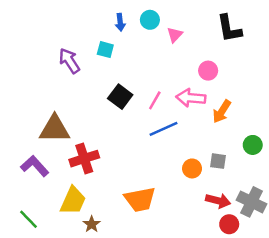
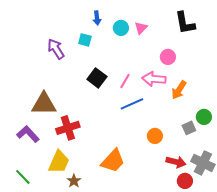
cyan circle: (150, 20) -> (121, 28), moved
gray square: (218, 161) -> (189, 128), moved, turned -32
orange trapezoid: (140, 199) -> (113, 161), turned -36

